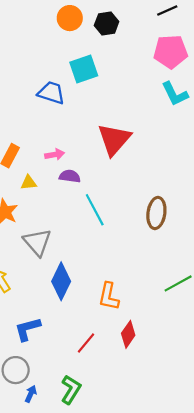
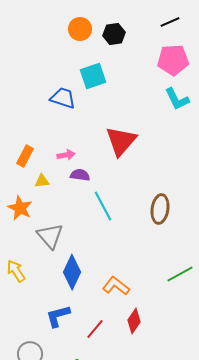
orange L-shape: (109, 296) -> (116, 286), turned 116
blue L-shape: (28, 329) -> (58, 316), moved

